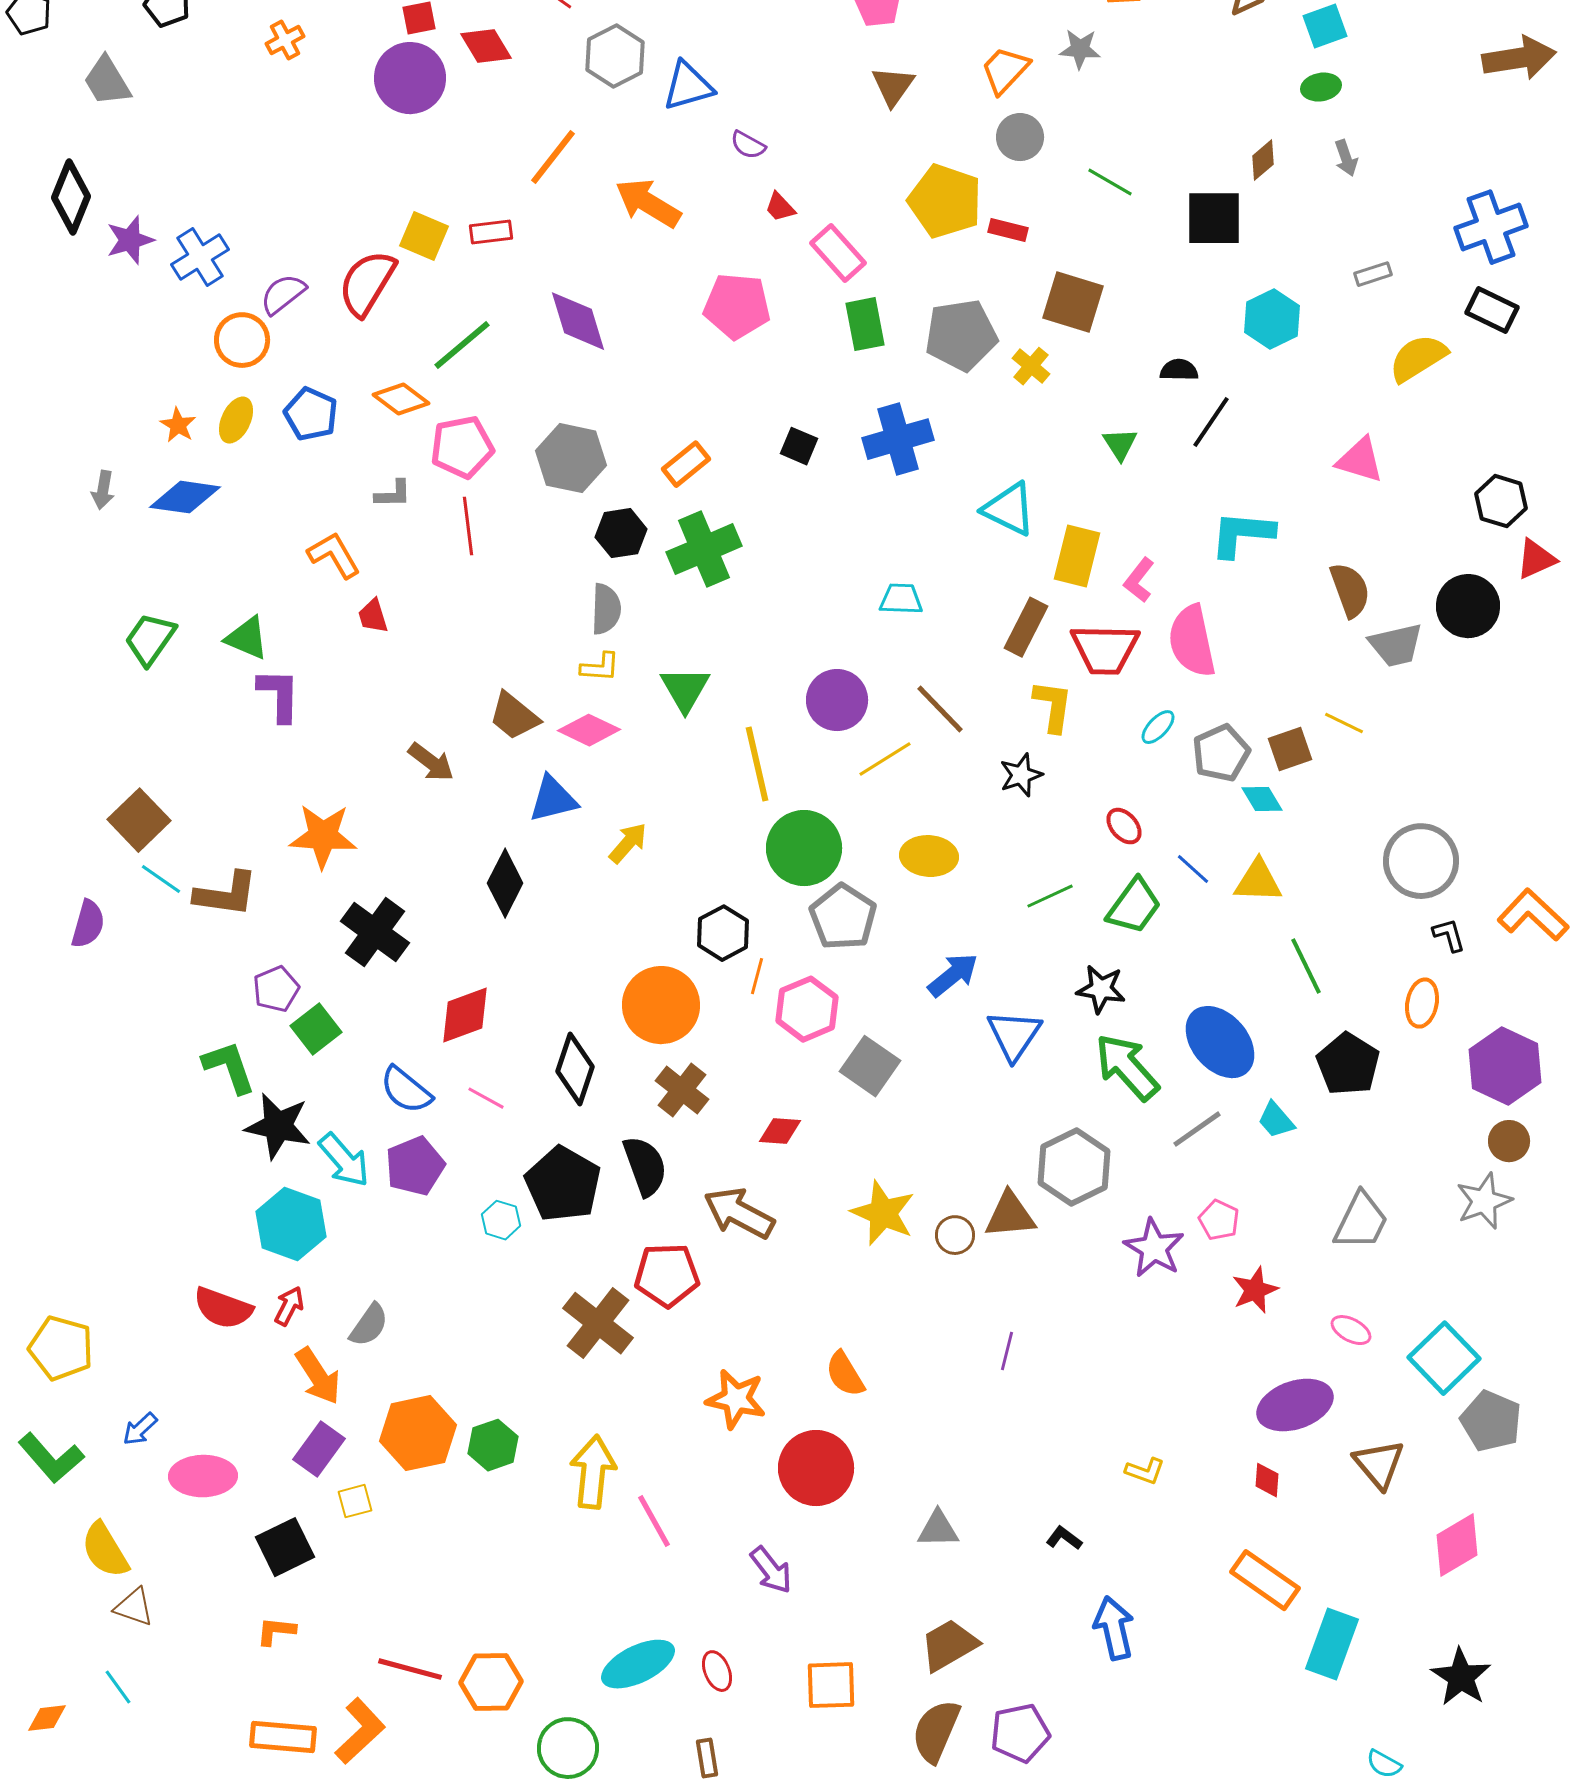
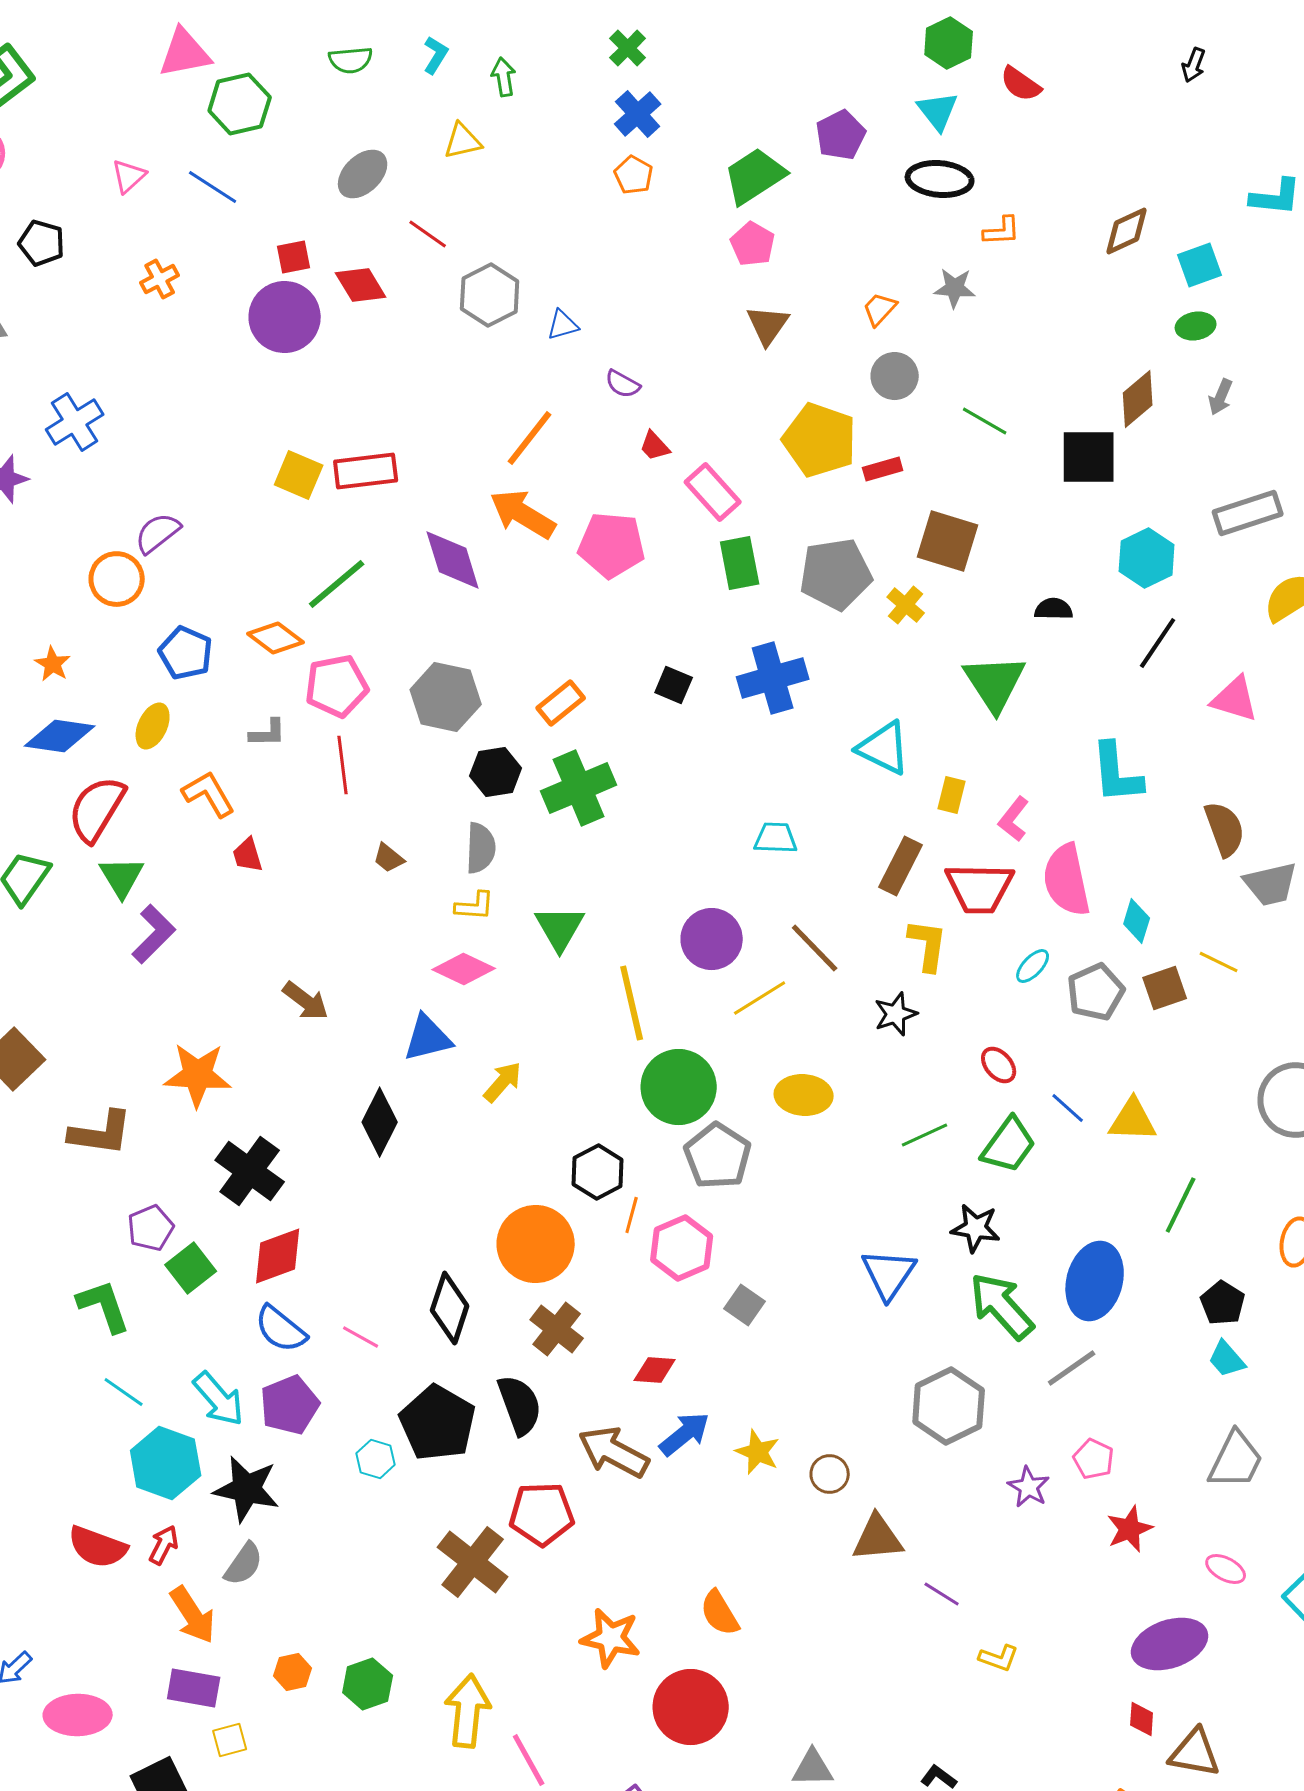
orange trapezoid: (1005, 70) -> (880, 309), size x0.7
blue triangle: (688, 86) -> (563, 325), size x0.6
orange line: (553, 157) -> (530, 438), moved
gray arrow: (1346, 158) -> (1221, 397), turned 42
brown diamond: (1263, 160) -> (1138, 399), size x1.4
orange arrow: (648, 203) -> (523, 514), moved
red rectangle: (1008, 230) -> (883, 469), turned -30
red rectangle: (491, 232) -> (366, 471), size x1.5
blue cross: (200, 257) -> (75, 422), moved
gray rectangle: (1373, 274) -> (1248, 513), size x1.8
red semicircle: (367, 283) -> (97, 809), moved
yellow ellipse: (236, 420) -> (153, 726), moved
black line: (1211, 422) -> (1158, 643), moved
green triangle: (1120, 444) -> (995, 683), size x1.8
cyan L-shape: (1242, 534) -> (1117, 773), turned -100
yellow rectangle: (1077, 556) -> (952, 795), size x0.6
green triangle: (247, 638) -> (122, 877), turned 36
purple L-shape: (279, 695) -> (154, 934), turned 44
brown trapezoid: (514, 716) -> (389, 858), moved, size x0.6
cyan diamond: (1262, 799) -> (1137, 921), moved, turned 48
cyan line: (161, 879) -> (124, 1392), moved
green line: (1306, 966) -> (1181, 1205), turned 52
blue arrow: (953, 975) -> (685, 1434), moved
red diamond: (465, 1015) -> (278, 1256), moved
blue ellipse: (1220, 1042) -> (1095, 1281), turned 56
black pentagon: (1348, 1064) -> (1223, 1303), size x0.7
gray square: (870, 1066) -> (745, 1305), size x0.7
cyan trapezoid: (1276, 1120) -> (1227, 1359), moved
black star: (278, 1126) -> (247, 1489), moved
yellow star: (883, 1213) -> (758, 1452), size x0.7
brown triangle: (1010, 1215) -> (878, 1538), moved
purple star: (1154, 1248) -> (1029, 1487), size x0.7
purple line: (1007, 1351) -> (942, 1594), moved, turned -72
orange hexagon: (418, 1433) -> (293, 1672), size x0.5
purple rectangle: (319, 1449) -> (194, 1688), turned 64
brown triangle: (1379, 1464) -> (1195, 1753), moved, turned -40
yellow L-shape: (1145, 1471) -> (999, 1658), moved

